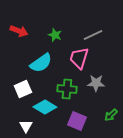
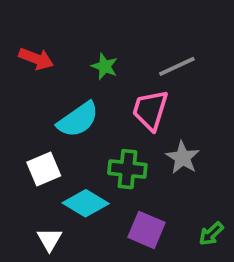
gray star: (96, 83) -> (183, 158), turned 30
green arrow: (111, 115) -> (211, 234), moved

